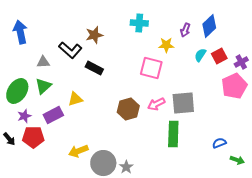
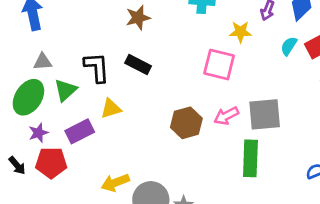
black L-shape: (70, 50) -> (97, 67), moved, turned -135
gray triangle: (43, 62) -> (43, 62), moved

